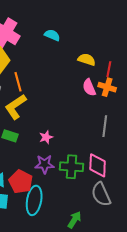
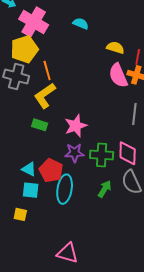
pink semicircle: (89, 87) -> (118, 75), size x1.4
pink star: (46, 137) -> (76, 126), size x1.6
green arrow: (74, 220) -> (105, 189), moved

